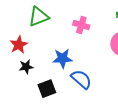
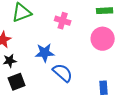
black square: (47, 89) -> (17, 82), moved

